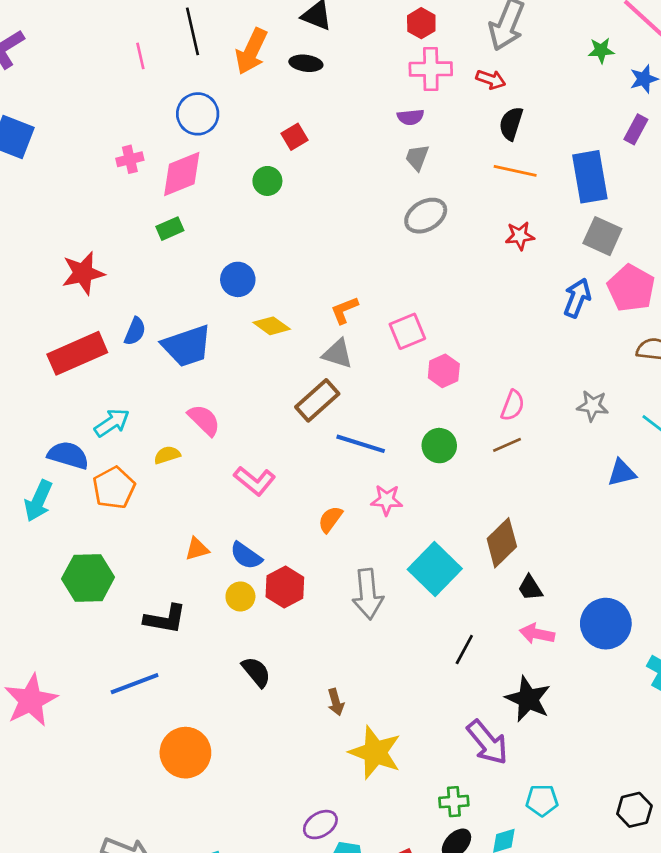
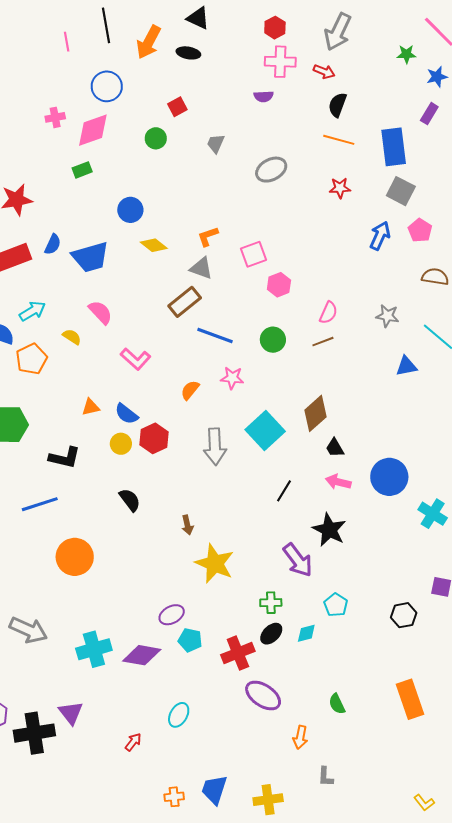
gray trapezoid: (417, 158) -> (216, 143), moved
pink pentagon: (631, 288) -> (420, 230), size x0.7
yellow semicircle: (167, 455) -> (72, 337), turned 48
cyan pentagon: (542, 800) -> (336, 605), turned 30

